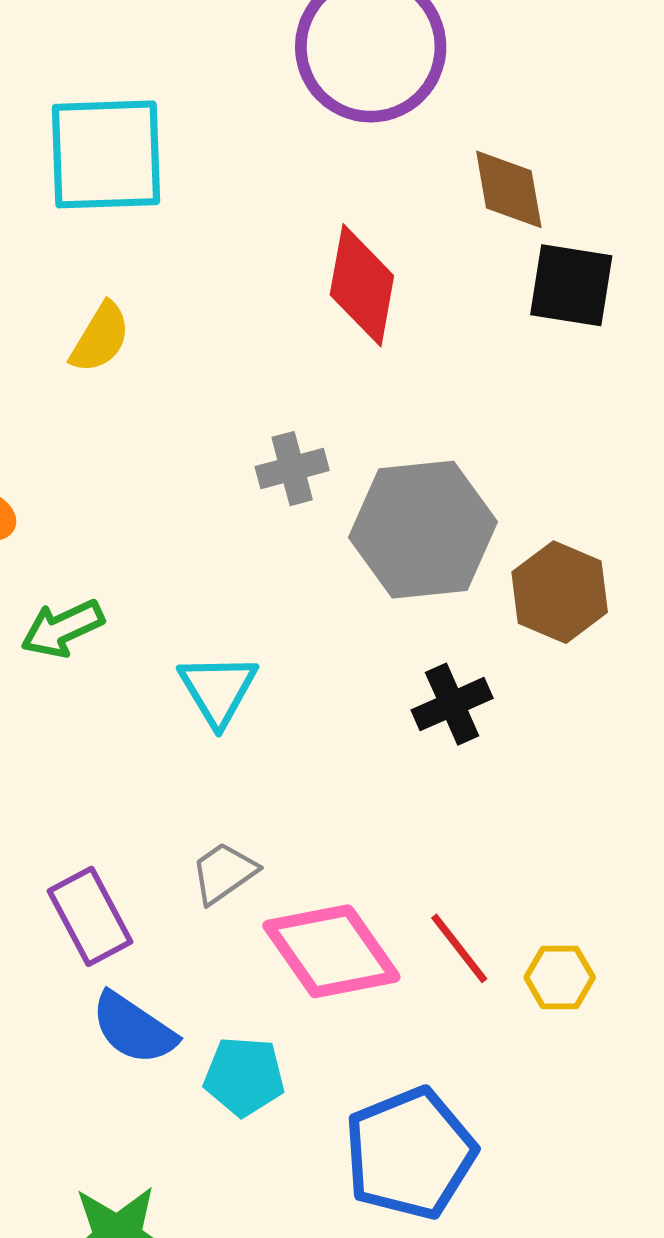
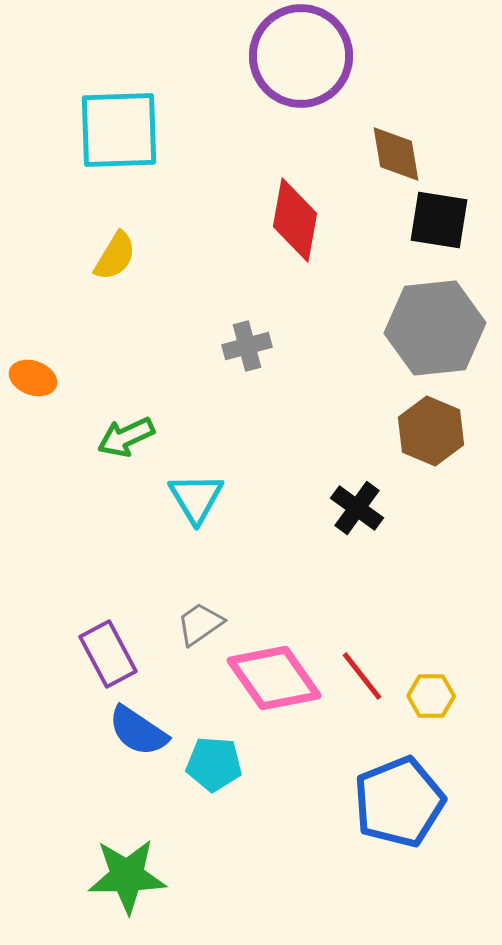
gray hexagon: (423, 530) -> (435, 328), moved
green arrow: (62, 628) -> (126, 437), moved
black cross: (452, 704) -> (357, 508), turned -30
blue pentagon: (410, 1153) -> (399, 802), moved

